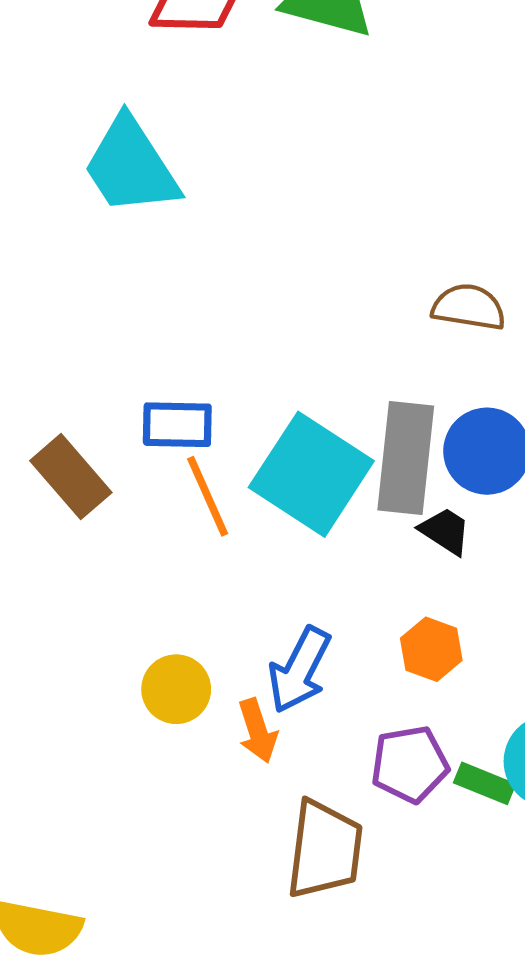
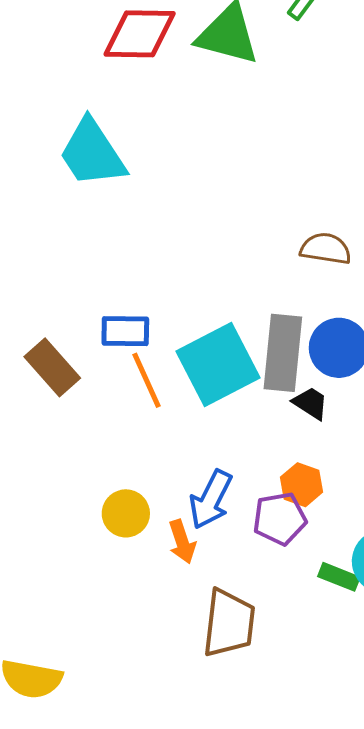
cyan square: (311, 474) -> (218, 365), turned 30
purple pentagon: (410, 764) -> (280, 519), moved

